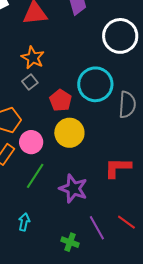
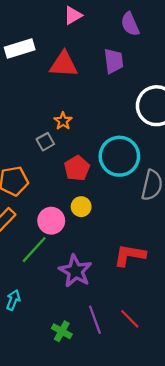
orange star: (33, 58) -> (63, 121), moved, size x0.7
yellow circle: (69, 133) -> (81, 207), size x0.6
pink circle: (31, 142) -> (51, 221), moved

